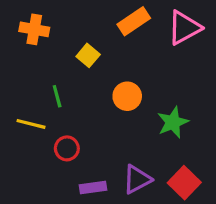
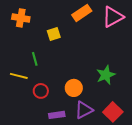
yellow square: (88, 55) -> (54, 34), turned 32
orange circle: (127, 96) -> (74, 88), moved

